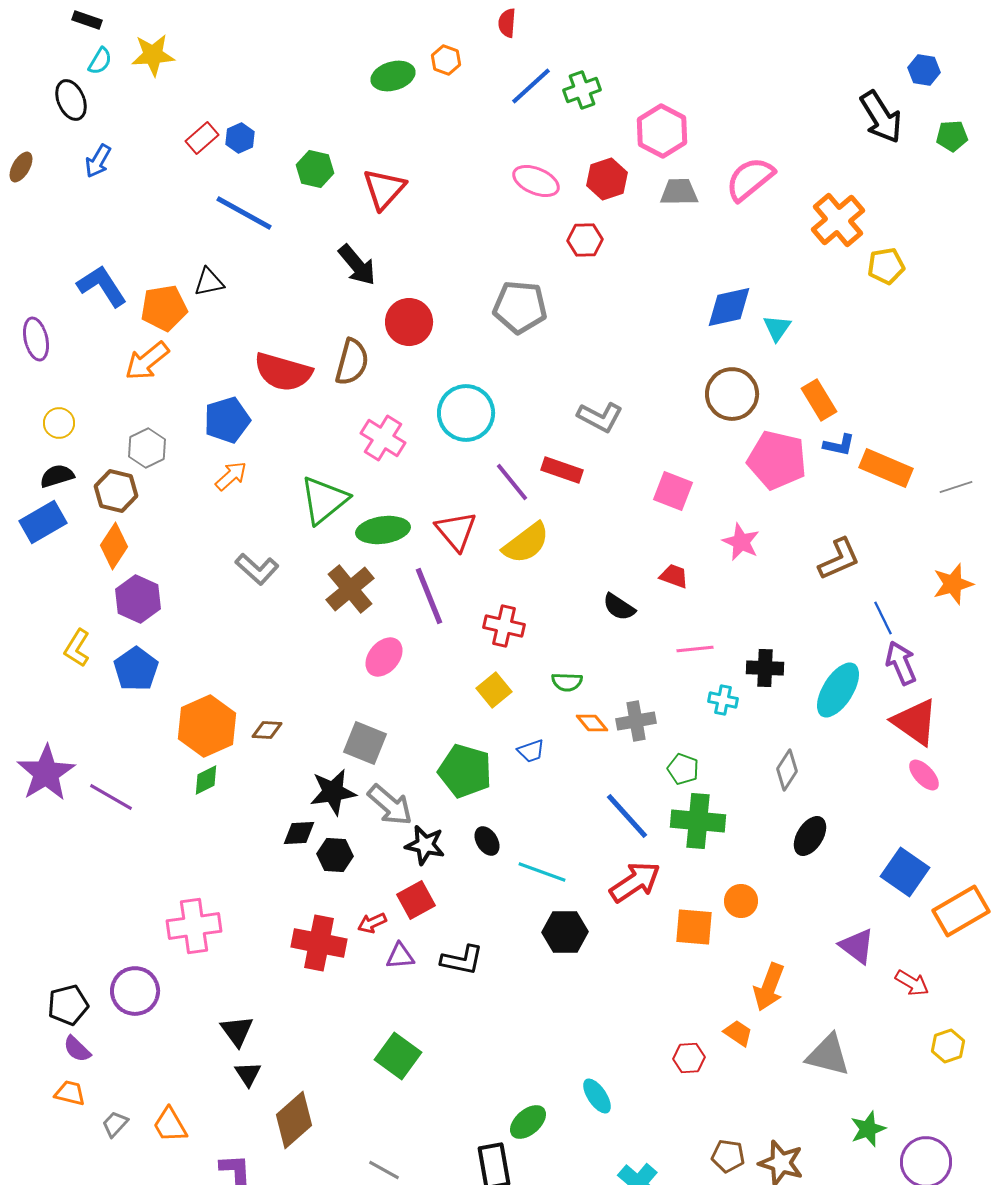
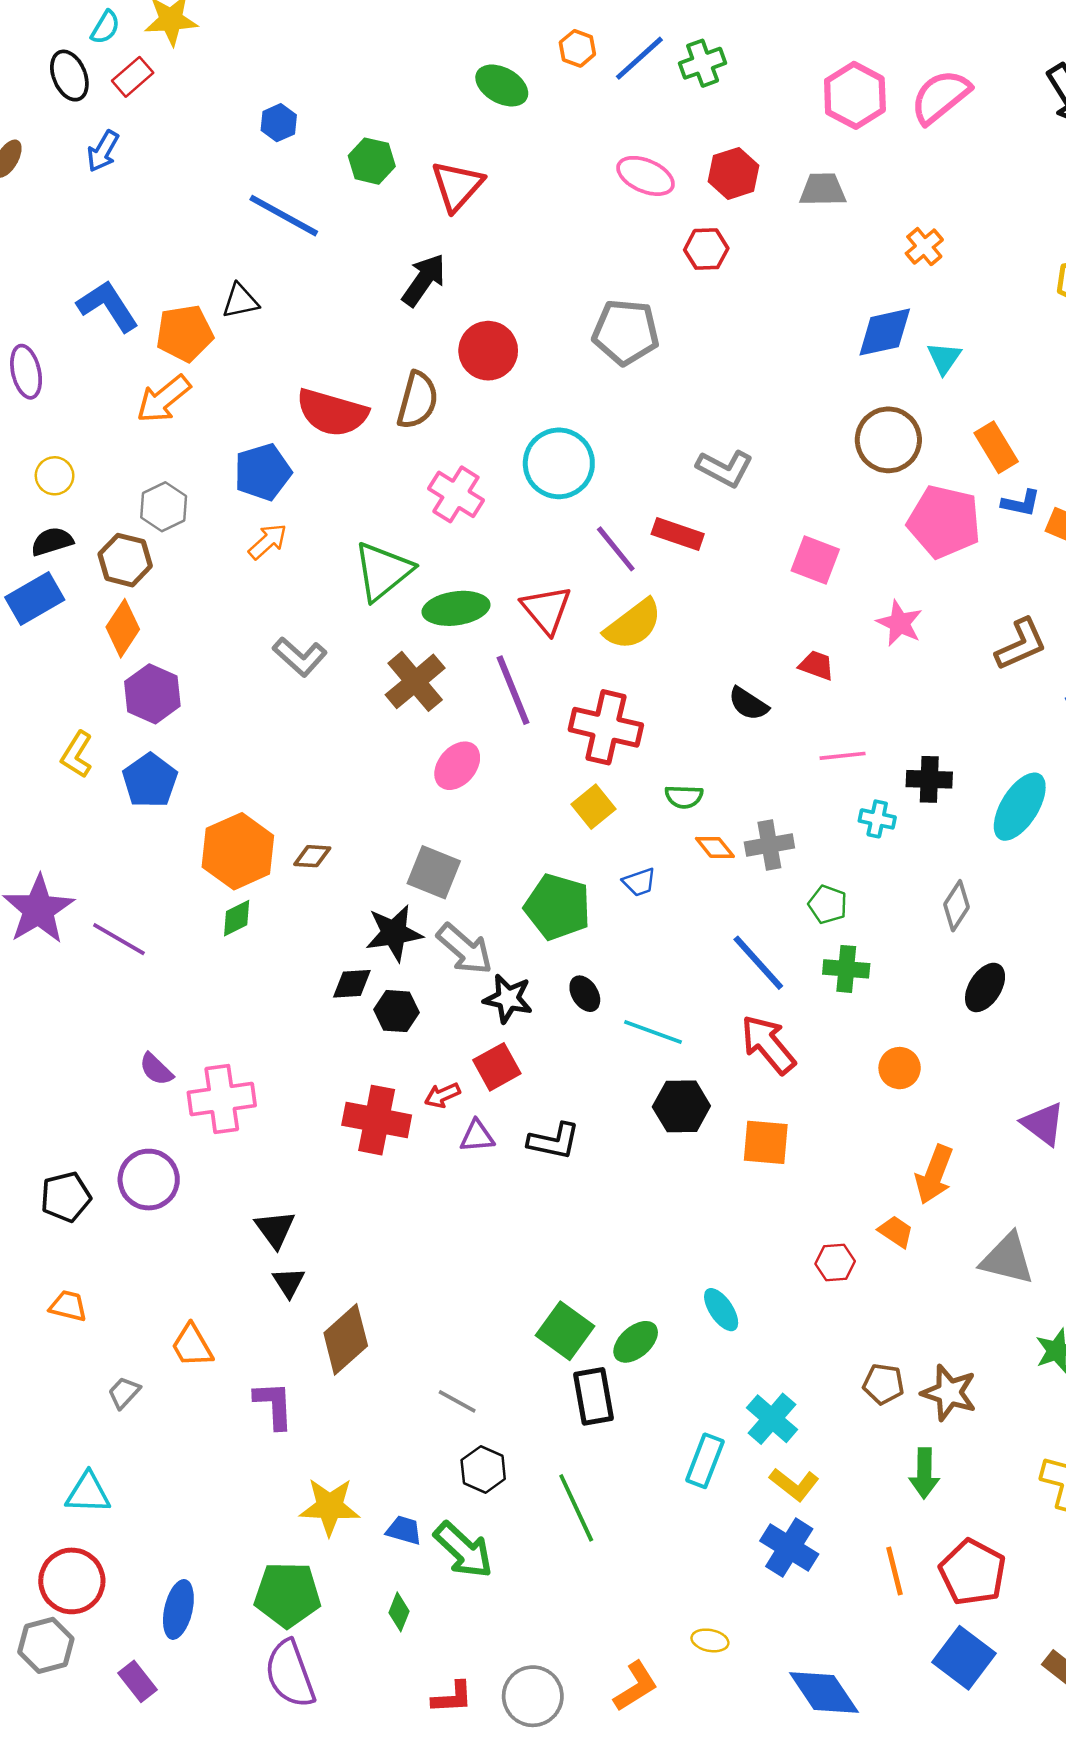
orange hexagon: (446, 60) -> (577, 48), moved
green ellipse: (393, 76) -> (502, 85), moved, turned 45
pink hexagon: (662, 131) -> (855, 95), moved
red rectangle: (202, 138) -> (133, 77), moved
pink semicircle: (750, 179) -> (940, 97), moved
orange cross: (838, 220) -> (924, 247), moved, size x0.6
black arrow: (357, 265) -> (424, 280), turned -105
red cross: (504, 626) -> (606, 727), size x1.4
green cross: (698, 821) -> (846, 969), size x0.7
red arrow: (635, 882) -> (768, 1044), turned -96
orange square: (694, 927) -> (766, 1142), moved
purple semicircle: (77, 1049) -> (156, 1069), moved
green square: (398, 1056) -> (565, 1331), moved
gray trapezoid: (115, 1124) -> (124, 1393), moved

